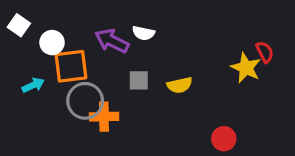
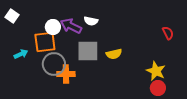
white circle: (52, 43) -> (53, 27), moved
yellow star: (246, 68) -> (156, 71), moved
gray square: (139, 80) -> (88, 51), size x1.6
red circle: (224, 139) -> (158, 88), moved

